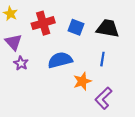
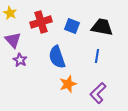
blue semicircle: (60, 60) -> (57, 57), turned -95
orange star: (82, 81) -> (68, 84), moved

